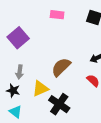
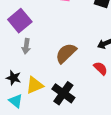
gray arrow: (20, 72) -> (26, 46), moved
yellow triangle: (40, 89) -> (35, 85), moved

